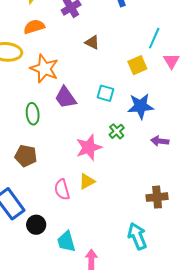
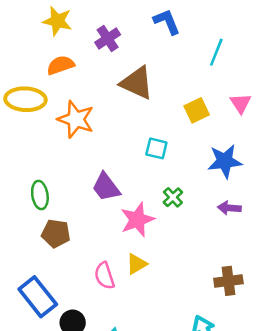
cyan line: (154, 38) -> (216, 52), moved
brown triangle: (92, 42) -> (137, 83), size x1.8
purple trapezoid: (66, 98) -> (106, 187), moved
blue star: (141, 106) -> (225, 161), moved
green ellipse: (33, 114) -> (40, 195), moved

